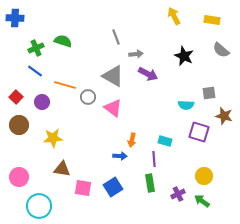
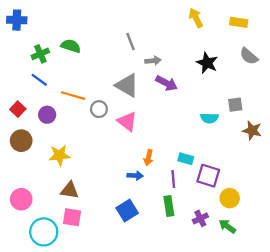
purple square: (199, 132) -> (208, 176), moved
pink square: (83, 188) -> (72, 217), moved

